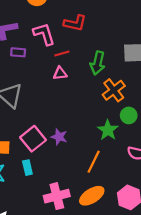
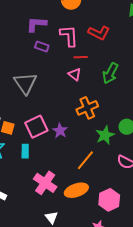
pink triangle: (60, 73) -> (75, 74), turned 32
orange cross: (114, 90) -> (87, 108), moved
pink cross: (57, 196) -> (45, 183), turned 35

